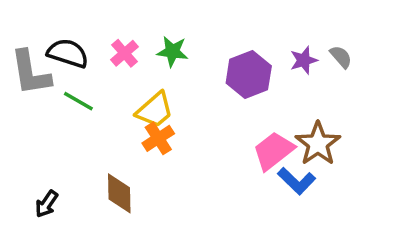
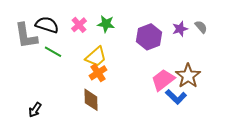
brown diamond: (119, 193) -> (91, 100), moved

